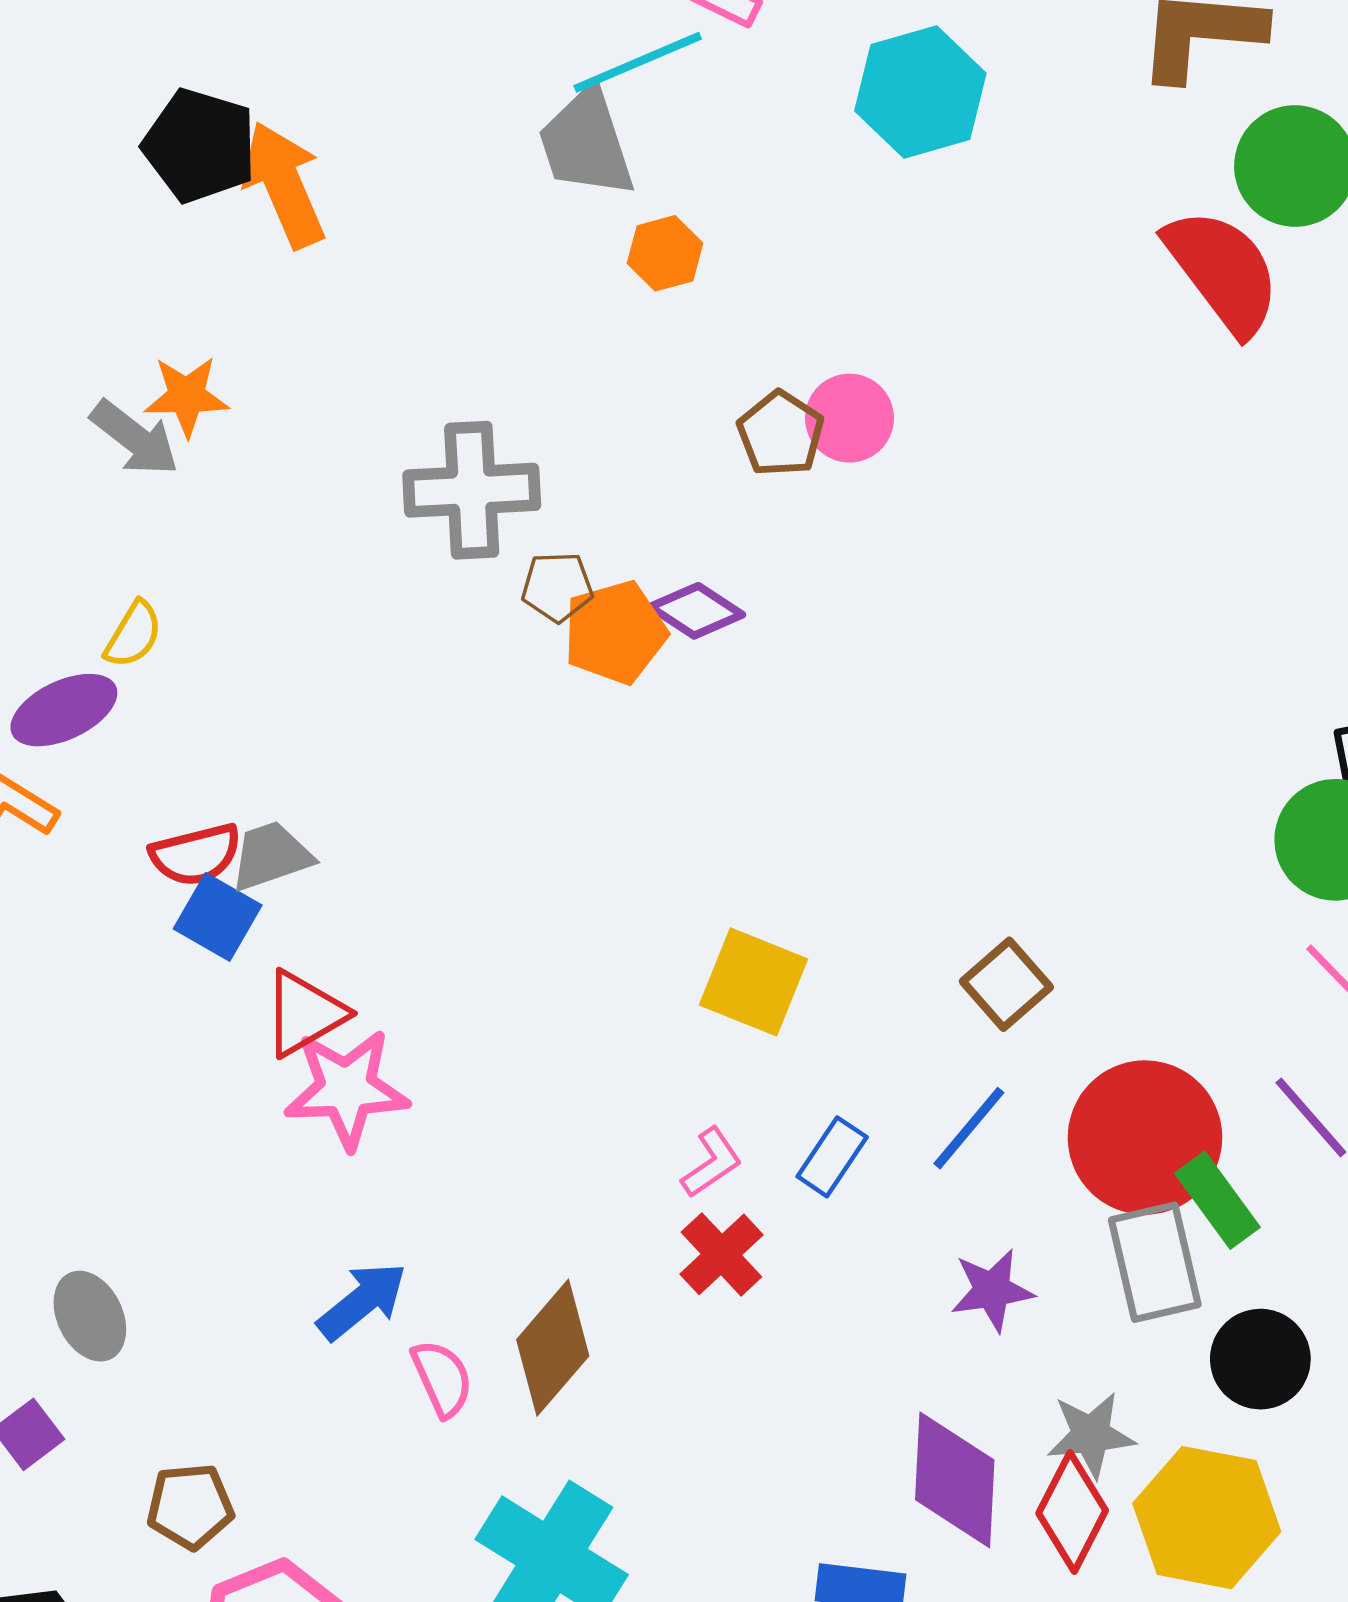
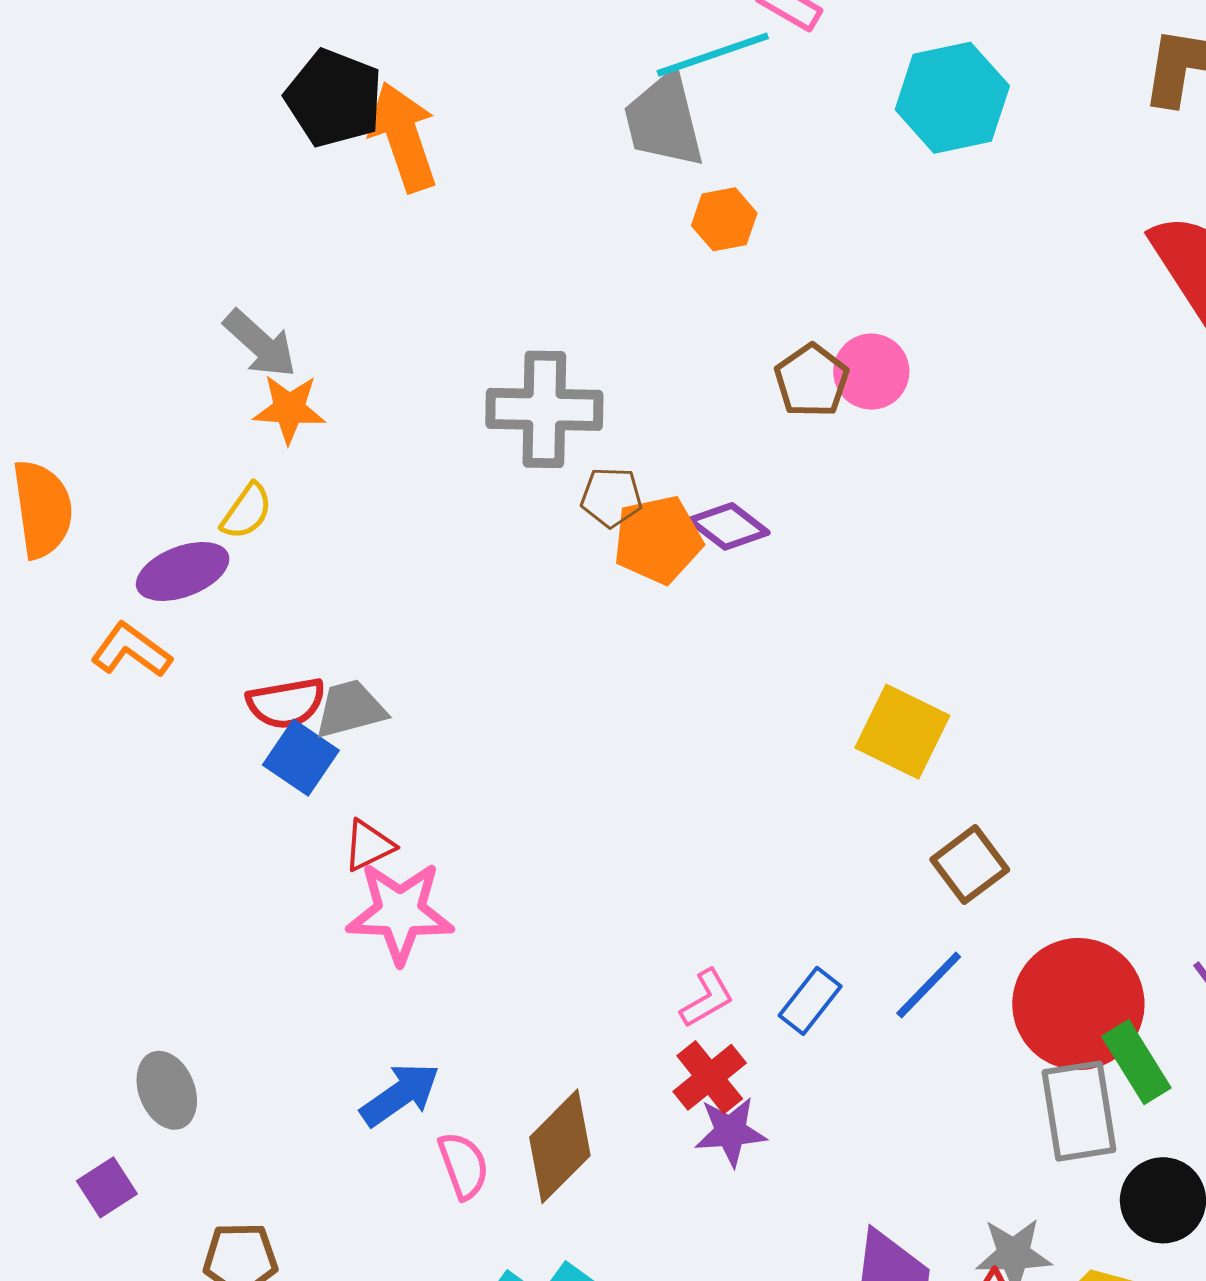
orange star: (187, 396) -> (289, 409), moved
yellow square: (753, 982) -> (902, 732), moved
red triangle: (304, 1013) -> (369, 845), size x0.7
purple star: (992, 1290) -> (730, 1132), moved

